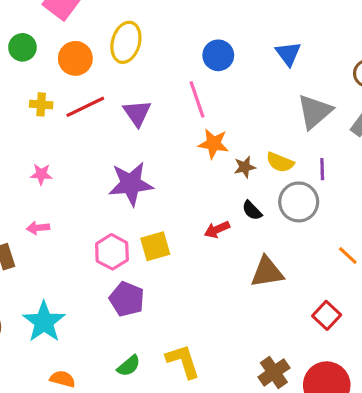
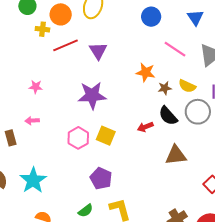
pink line: (197, 99) -> (175, 49), moved, turned -40
yellow cross: (41, 104) -> (42, 29), moved
black semicircle: (252, 210) -> (168, 116), size x1.5
yellow square: (155, 246) -> (106, 136), turned 36
purple pentagon: (127, 299) -> (101, 178), moved

